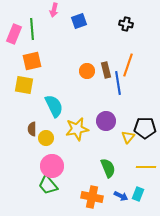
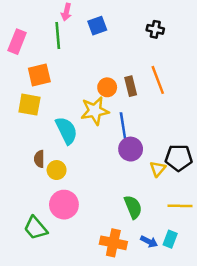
green line: (32, 29) -> (58, 36), moved
orange line: (128, 65) -> (158, 80), turned -40
blue line: (118, 83) -> (123, 127), moved
yellow star: (77, 129) -> (95, 111), moved
green trapezoid: (48, 185) -> (36, 228), moved

